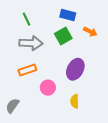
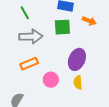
green square: (63, 36) -> (62, 27), turned 30
yellow semicircle: (75, 101) -> (78, 82), moved

